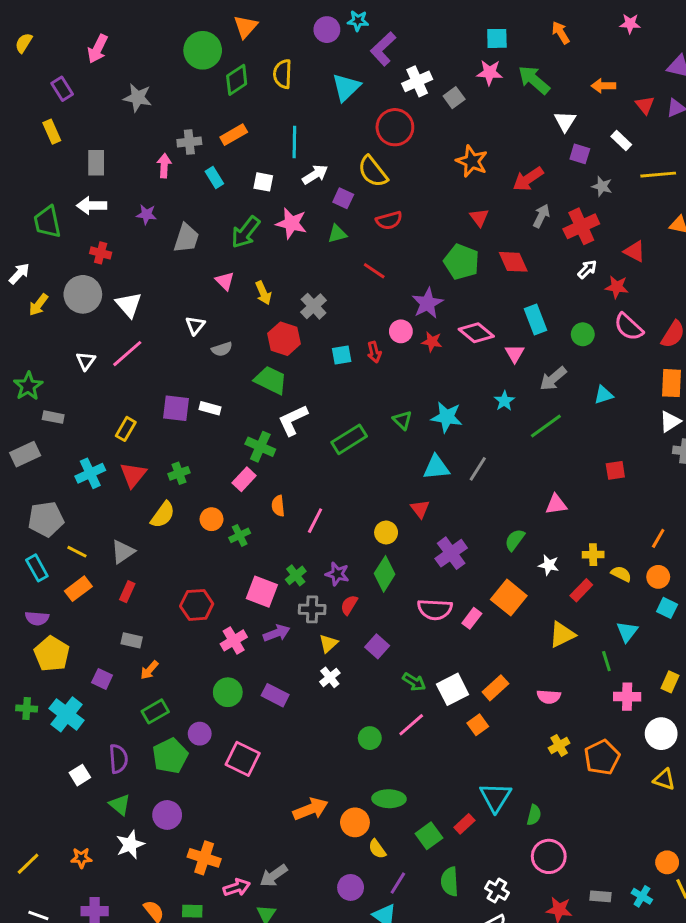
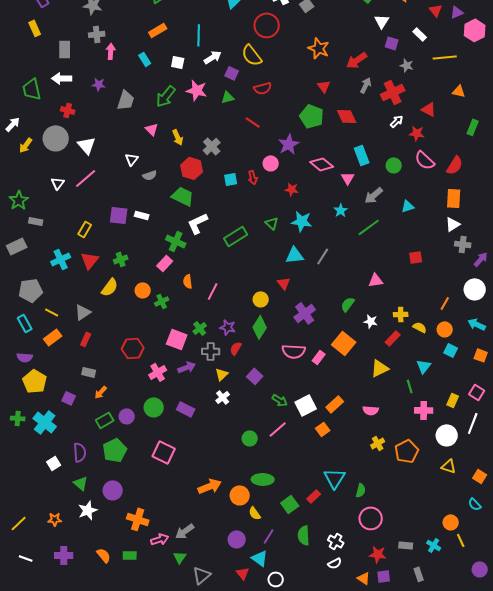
gray cross: (189, 142) -> (97, 34), moved
red star: (432, 342) -> (292, 189), moved
purple circle: (200, 734) -> (127, 416), moved

